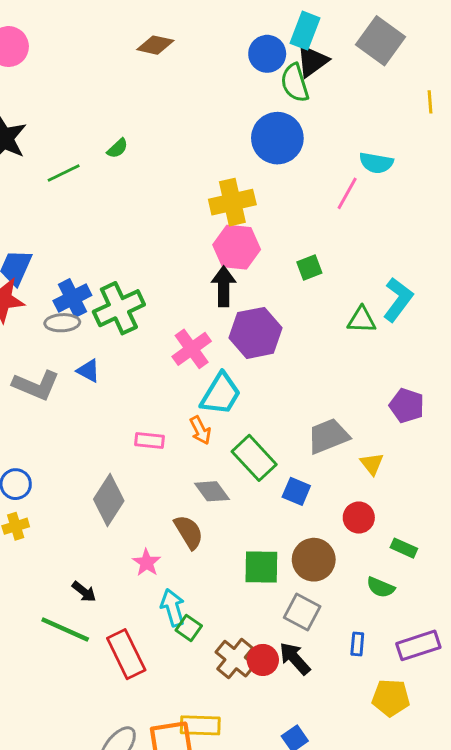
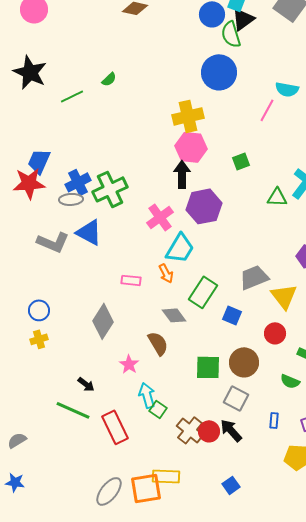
blue triangle: (88, 371) -> (89, 232), size x1.6
green rectangle: (254, 458) -> (203, 292), turned 76
yellow triangle: (372, 464) -> (284, 296), size x1.6

